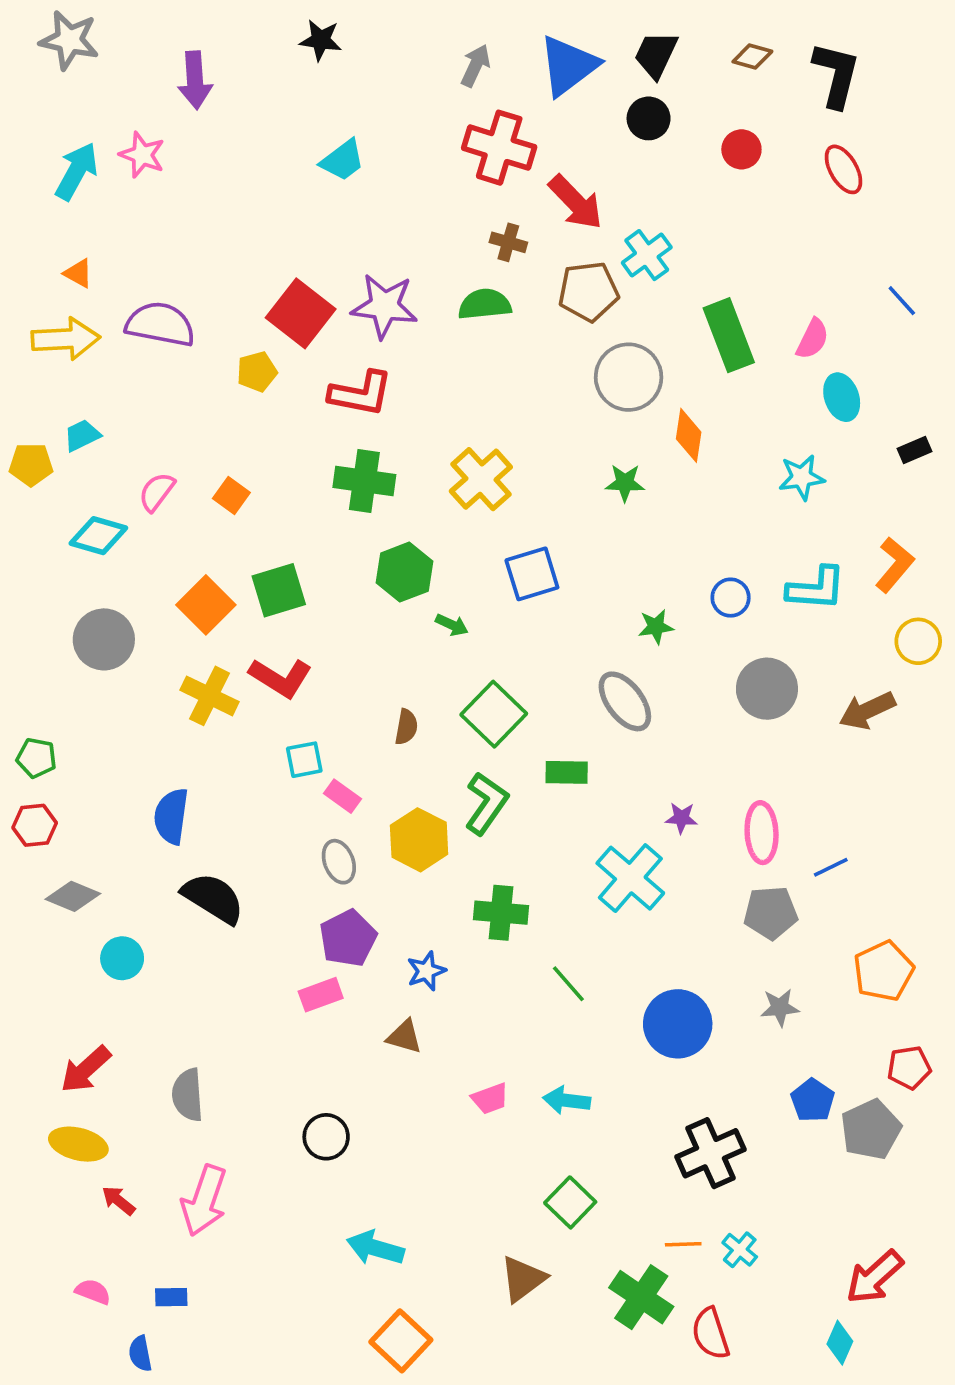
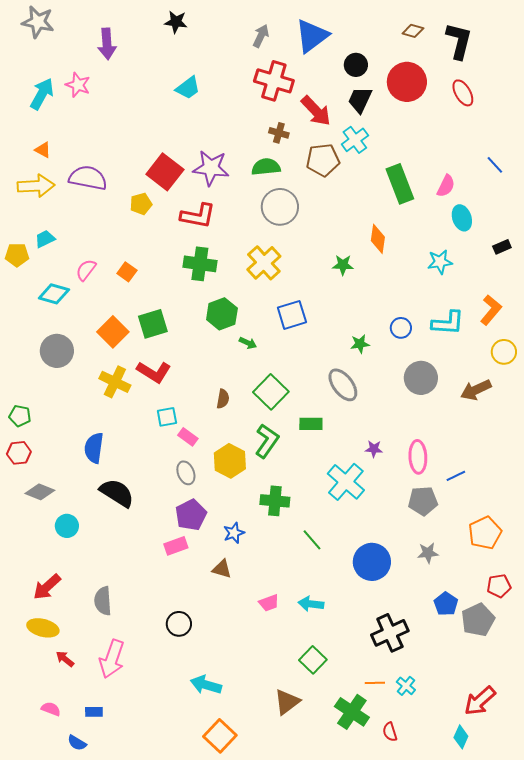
black trapezoid: (656, 55) -> (360, 100), moved
red circle: (741, 149) -> (407, 82), size x1.8
gray circle: (629, 377) -> (280, 207), moved
red semicircle: (711, 1334) -> (390, 732), size x0.7
blue semicircle: (140, 1354) -> (77, 743), turned -48

